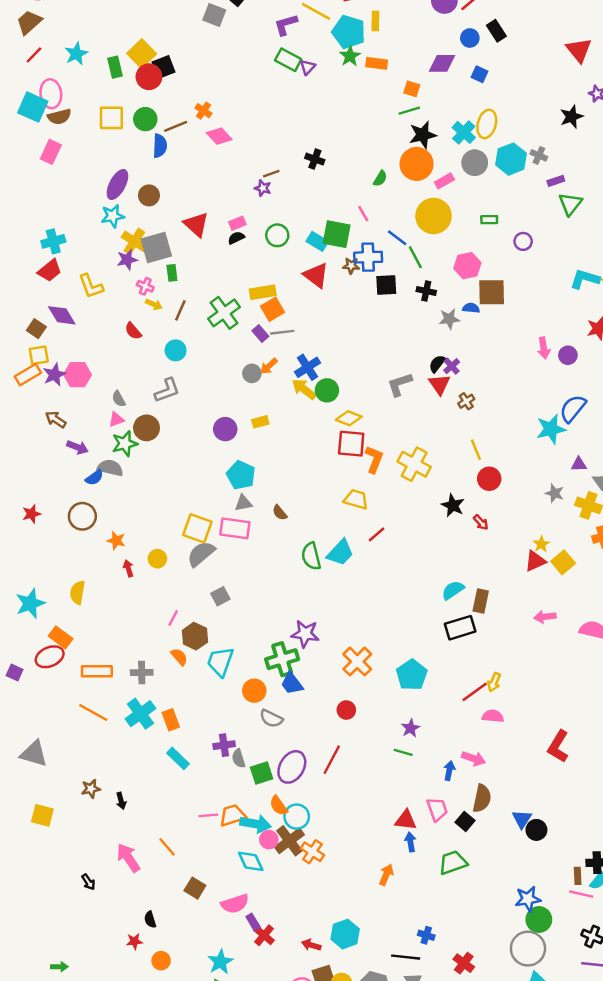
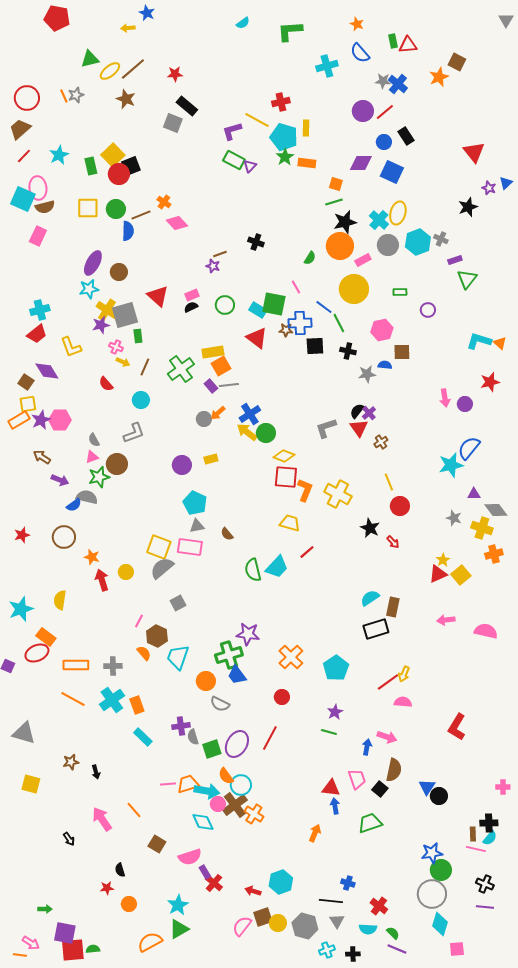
blue square: (480, 74) -> (392, 172), size x1.6
brown square: (492, 292) -> (402, 352), size x0.7
red arrow: (128, 568) -> (102, 580), size x1.5

